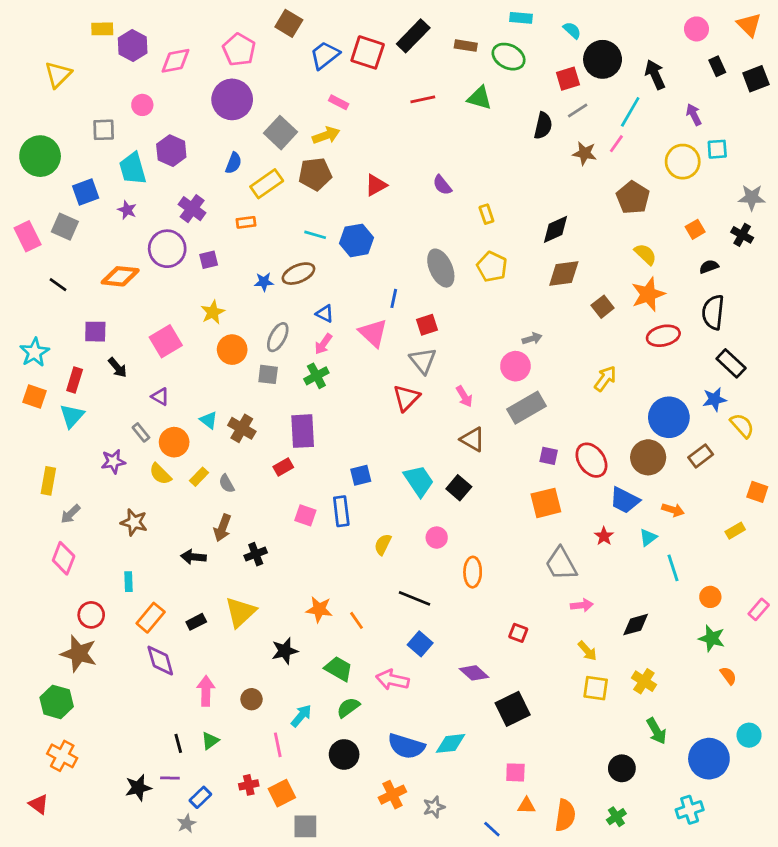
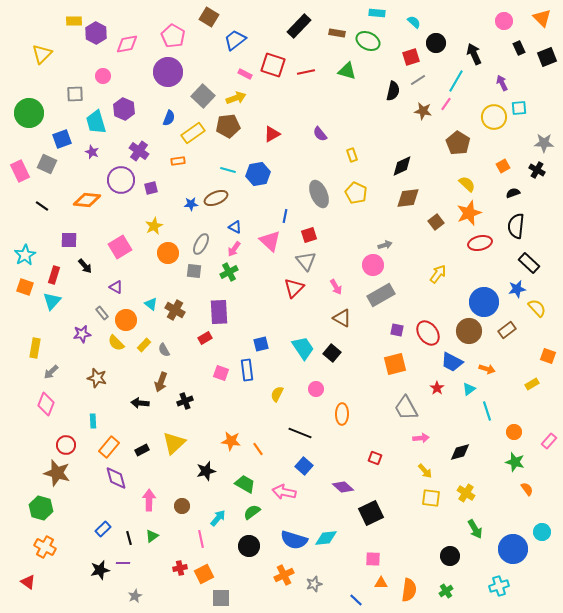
red square: (368, 52) -> (273, 65), moved
black circle: (603, 59) -> (436, 43), size x0.7
blue rectangle: (200, 797) -> (103, 529), moved

